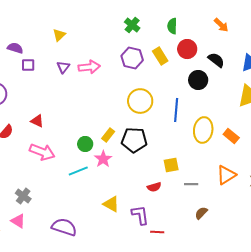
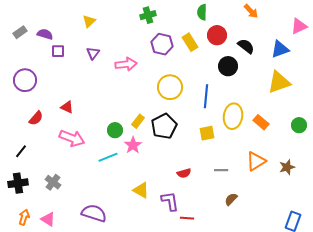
green cross: (132, 25) -> (148, 15), moved, turned 35
pink arrow: (89, 67) -> (126, 64), moved
black pentagon: (134, 140) -> (164, 126), turned -30
yellow square: (171, 165) -> (207, 133), moved
pink triangle: (18, 221) -> (48, 219), moved

